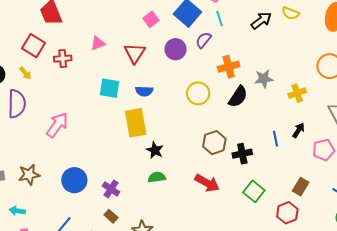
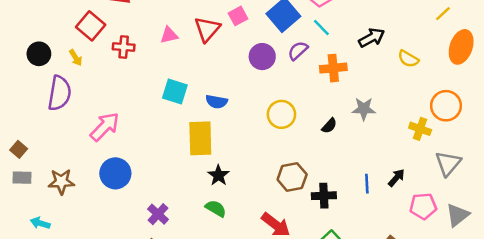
yellow semicircle: (291, 13) -> (408, 59), moved
cyan line: (220, 19) -> (321, 28), turned -35
red triangle: (135, 53) -> (207, 29), moved
orange cross: (229, 67) -> (333, 68), moved
yellow cross: (297, 93) -> (420, 129), moved, turned 30
black semicircle: (238, 97) -> (329, 126), size x0.6
green semicircle: (157, 177) -> (216, 208), turned 30
blue circle: (74, 180) -> (115, 173), moved

